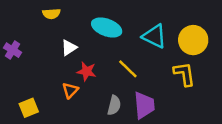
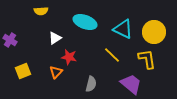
yellow line: (128, 69) -> (112, 55), moved
purple trapezoid: (144, 105) -> (131, 84), moved, turned -45
yellow square: (29, 108) -> (23, 71), moved

